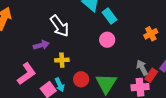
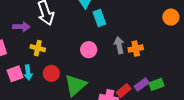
pink circle: (107, 40) -> (89, 50), moved
gray arrow: (142, 68) -> (119, 45), moved

